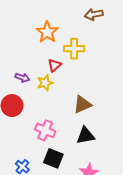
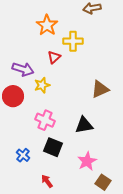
purple arrow: (22, 78) -> (23, 69), size x1.5
yellow star: (45, 83) -> (42, 85), moved
brown triangle: (82, 105) -> (100, 89), moved

